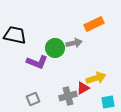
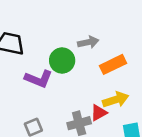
orange rectangle: (94, 24) -> (113, 64), moved
gray arrow: (74, 43) -> (88, 42), moved

